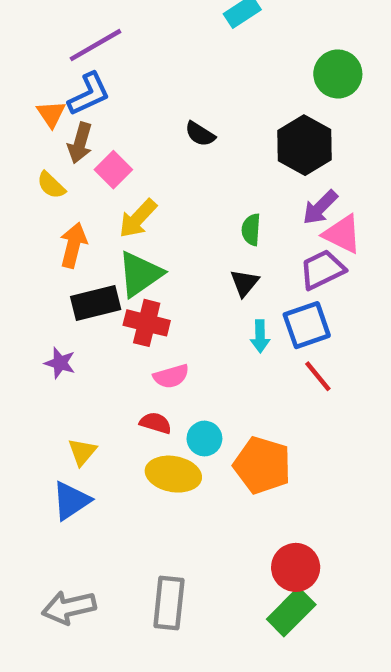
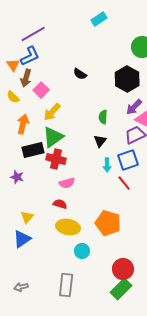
red line: (318, 376) -> (124, 183), moved
cyan circle: (204, 439) -> (82, 251), moved
gray arrow: (69, 607) -> (21, 287), size x0.6

